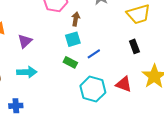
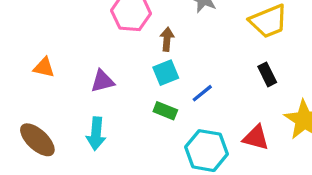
purple triangle: (25, 41) -> (102, 81), moved, turned 35
cyan arrow: (27, 72) -> (96, 134), turned 102

